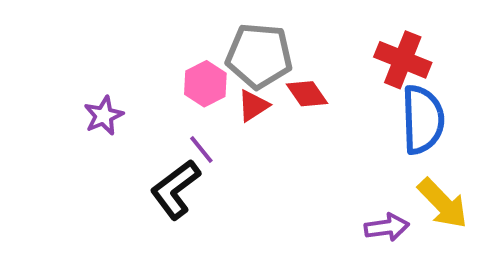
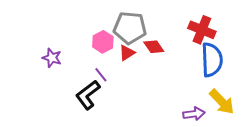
purple star: (104, 116) -> (52, 58), turned -30

